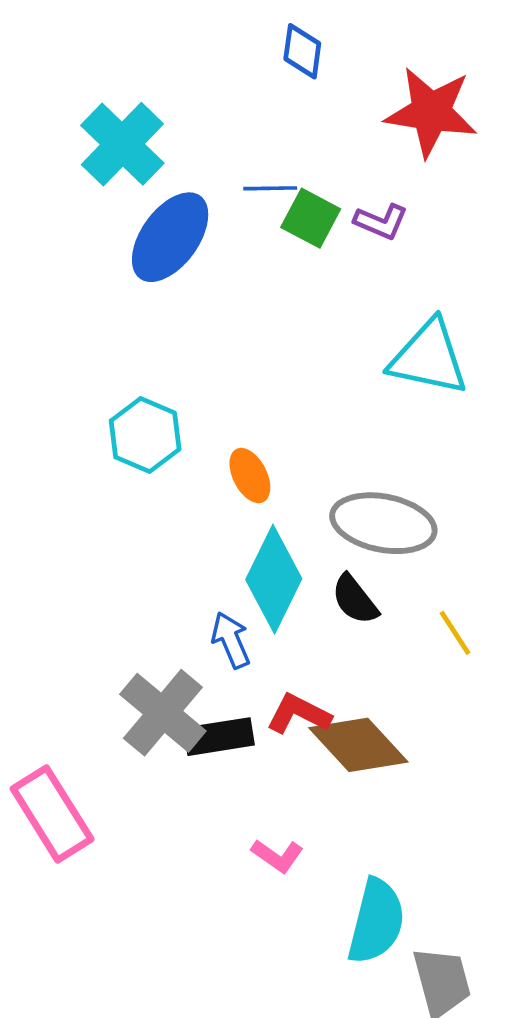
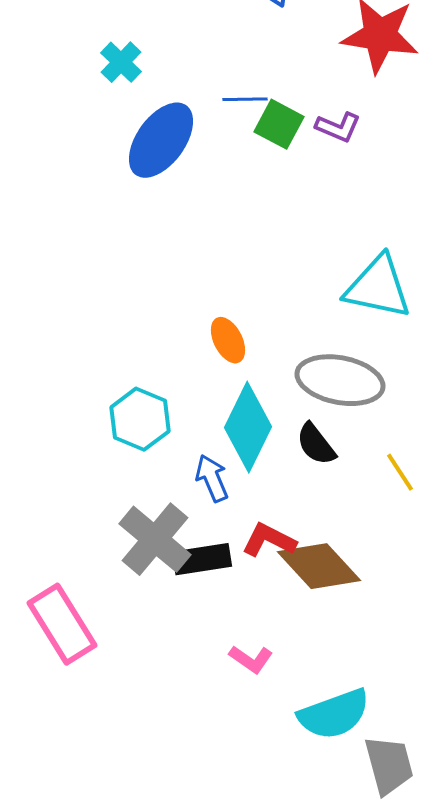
cyan cross: (122, 144) -> (121, 62), size x0.6
cyan triangle: (429, 358) -> (378, 287), moved
cyan hexagon: (145, 435) -> (140, 419), moved
cyan semicircle: (376, 921) -> (334, 714), turned 56

